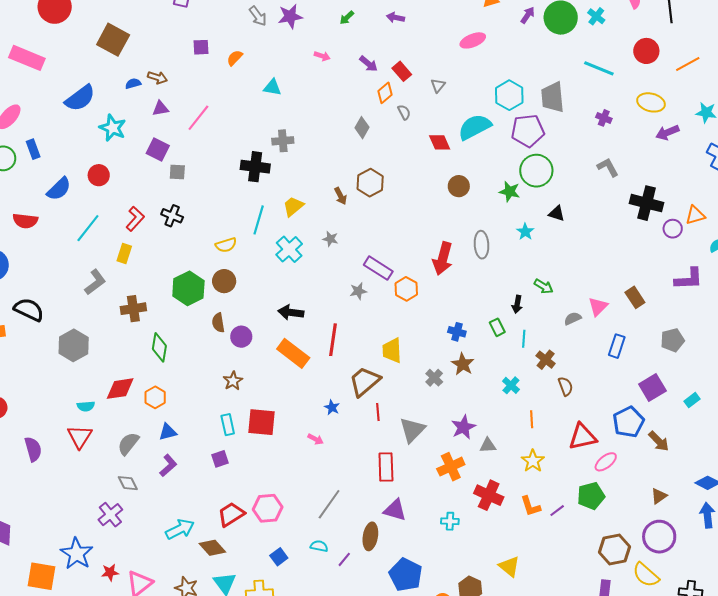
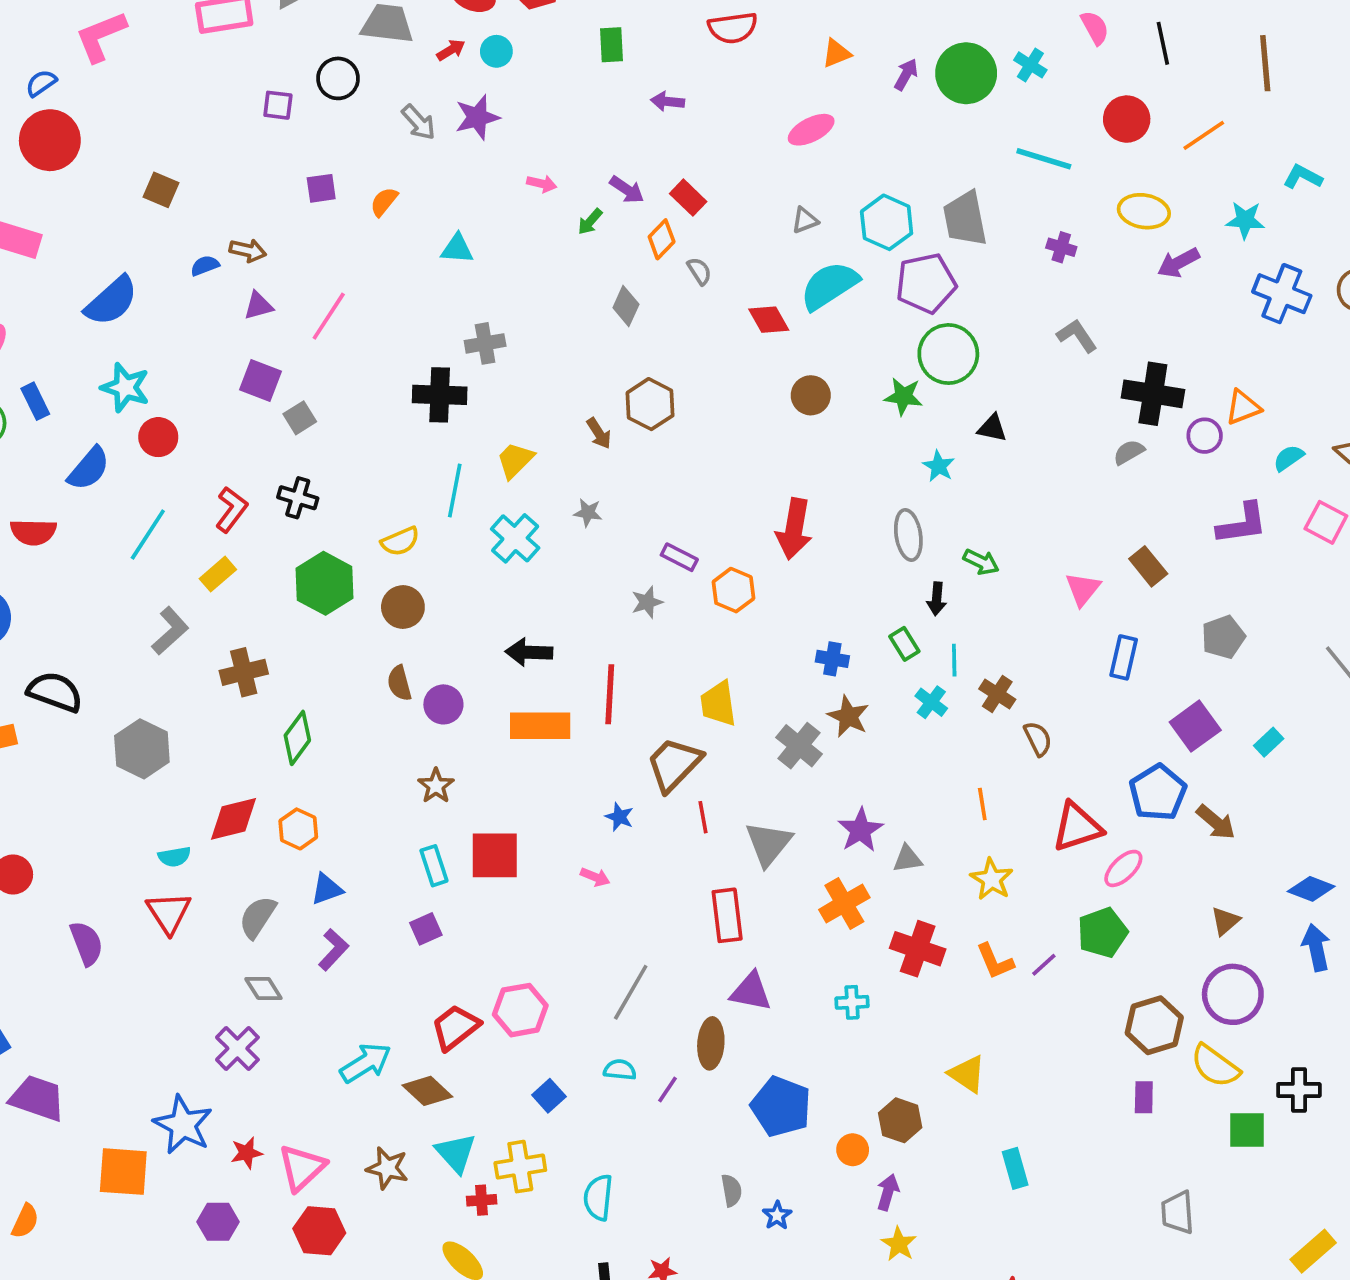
green arrow: (347, 18) -> (590, 222), moved
brown square: (113, 40) -> (161, 190), size x0.6
gray triangle: (438, 85) -> (805, 220), moved, turned 35
cyan star: (113, 128) -> (125, 387), moved
gray square: (177, 172) -> (300, 418), turned -30
gray ellipse: (482, 245) -> (908, 535), moved
yellow rectangle: (124, 253) -> (218, 574), turned 36
purple rectangle: (378, 268) -> (679, 557), size x0.7
green hexagon: (188, 288) -> (325, 583), moved
gray semicircle: (573, 319) -> (1129, 452), moved
green diamond: (159, 347) -> (297, 738), turned 32
orange rectangle: (293, 353) -> (540, 726), turned -32
gray cross: (434, 378) -> (799, 746), size x1.4
cyan cross: (511, 385) -> (931, 702), moved

